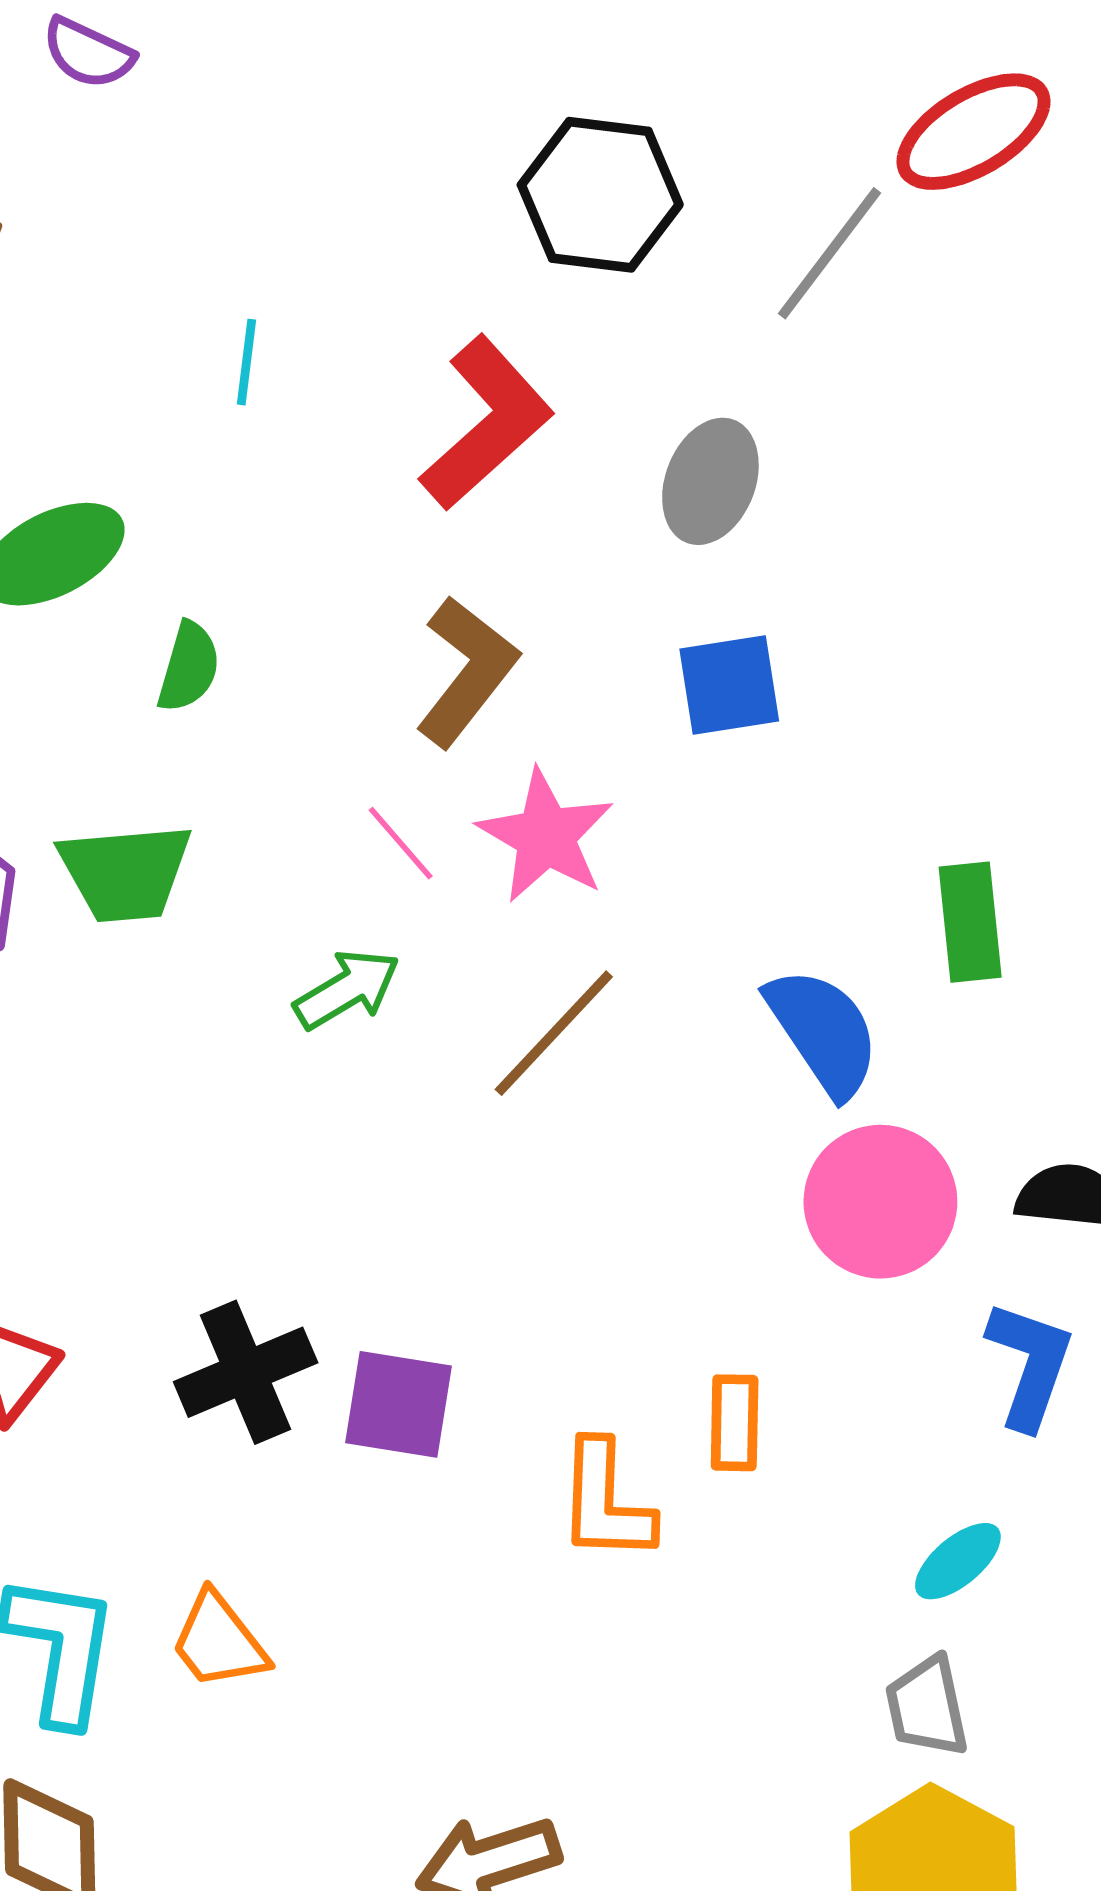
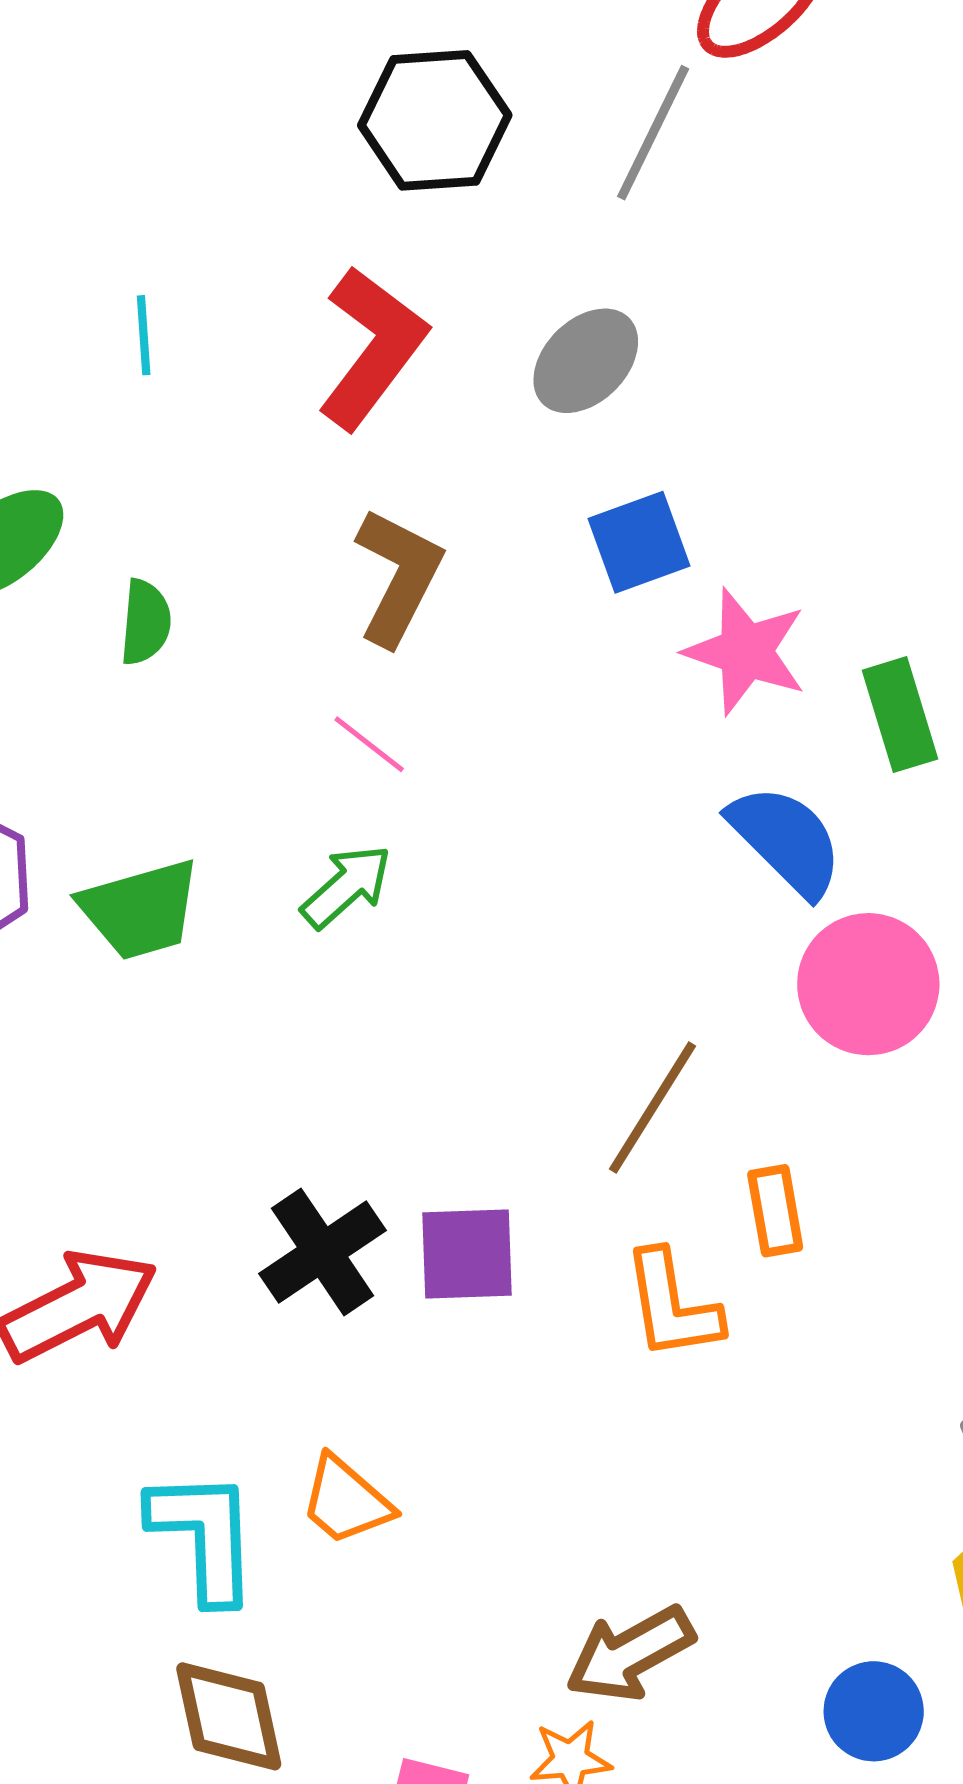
gray ellipse: (710, 481) -> (586, 361), turned 35
pink star: (546, 836) -> (746, 651), moved
green trapezoid: (125, 872) -> (140, 909), moved
brown line: (554, 1033) -> (652, 1108), moved

